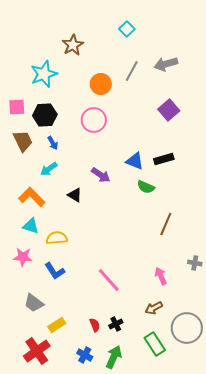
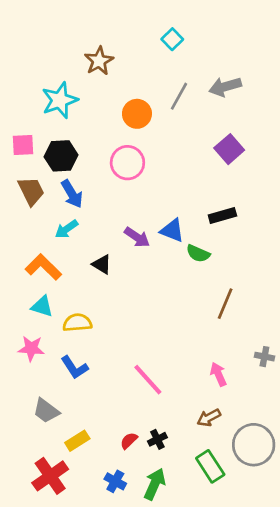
blue arrow: (53, 143) -> (72, 194), size x1.5
blue triangle: (135, 161) -> (172, 230), moved
red semicircle: (95, 325) -> (129, 441), turned -112

